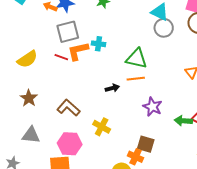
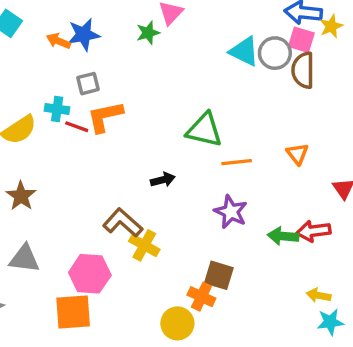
gray circle: (164, 28) -> (275, 53), moved
gray square: (68, 32) -> (88, 84), size x0.6
cyan cross: (99, 44) -> (57, 109), moved
orange line: (136, 79) -> (237, 162), moved
brown L-shape: (68, 108) -> (123, 223), moved

